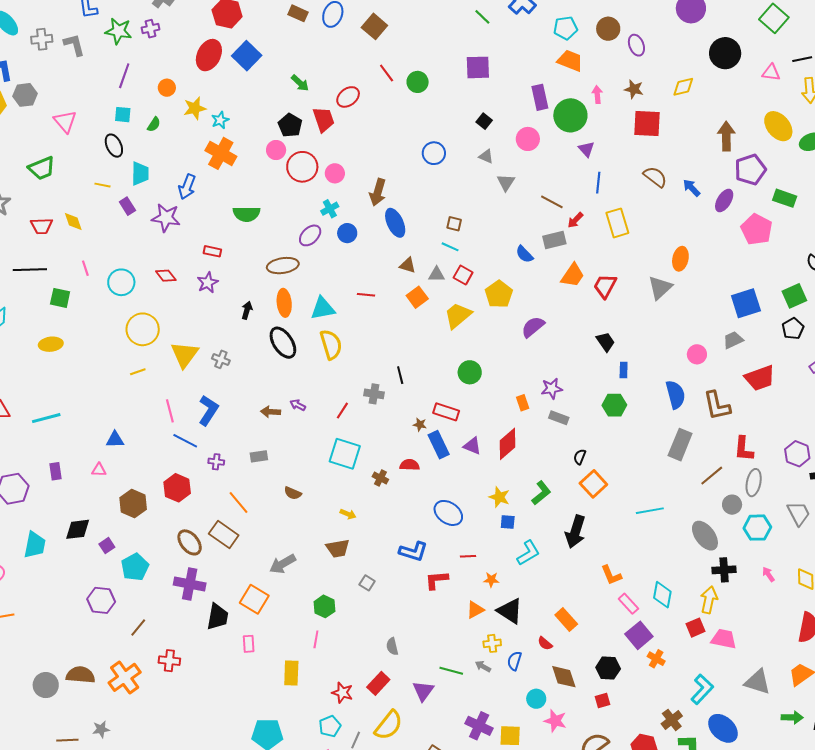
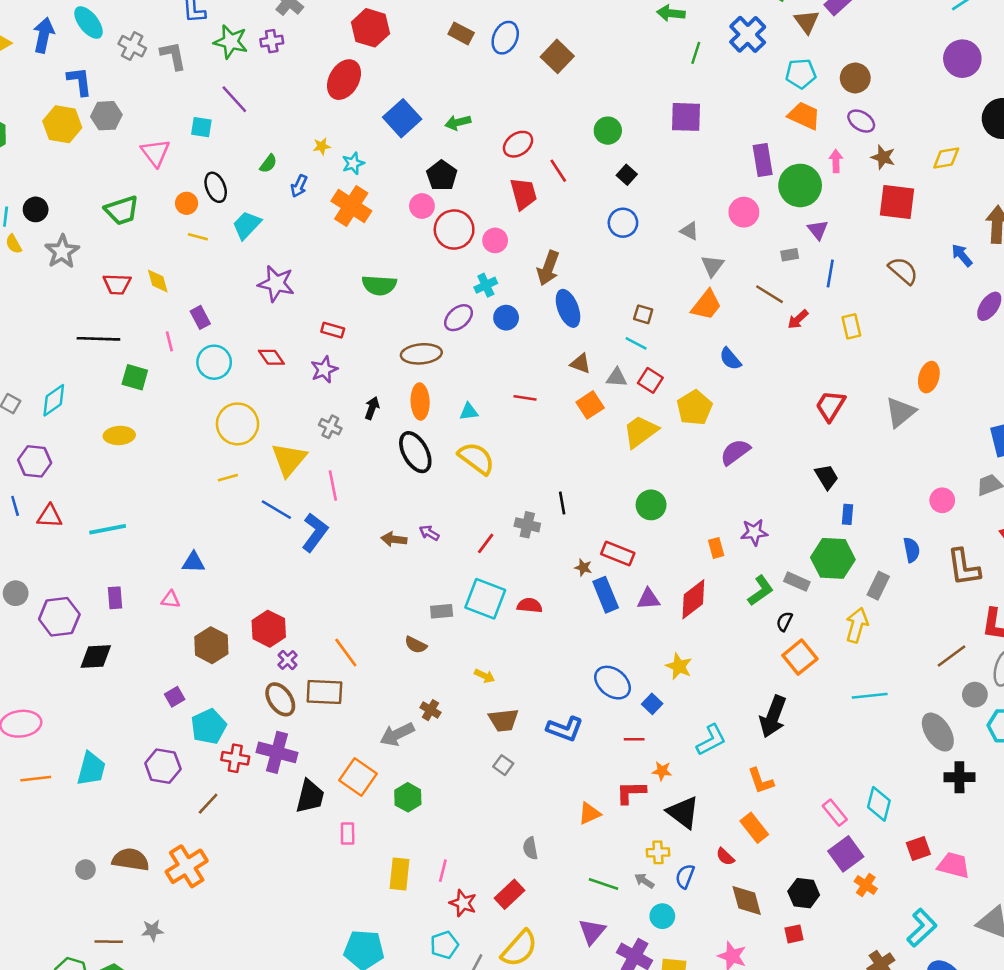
green line: (482, 17) -> (696, 53), turned 60
gray cross: (42, 39) -> (132, 46), turned 30
purple ellipse: (636, 45) -> (861, 121), moved, turned -40
blue square: (247, 56) -> (402, 118), moved
red line: (387, 73) -> (558, 171), moved
purple line: (124, 76) -> (234, 99), turned -65
green arrow: (300, 83) -> (458, 122), turned 120
orange circle: (167, 88) -> (187, 203), moved
yellow star: (195, 108) -> (322, 146), size x0.6
cyan square: (123, 115) -> (201, 127), moved
red trapezoid: (324, 119) -> (523, 194), moved
black square: (484, 121) -> (627, 175), moved
cyan trapezoid: (140, 173) -> (247, 225), turned -140
blue arrow: (187, 187) -> (299, 186), moved, size x0.7
blue arrow: (692, 188) -> (962, 255), moved
purple rectangle: (127, 206) -> (200, 317), moved
yellow rectangle: (617, 223) -> (851, 326), size x0.7
gray rectangle: (554, 240) -> (790, 255), moved, size x0.6
orange trapezoid: (573, 275) -> (706, 305), moved
cyan triangle: (323, 308) -> (469, 412), size x0.6
yellow semicircle: (331, 344) -> (476, 458), turned -40
gray cross: (221, 359) -> (330, 427), moved
blue semicircle: (675, 395) -> (912, 550), size x0.7
green hexagon: (614, 405) -> (833, 558), size x1.4
pink line: (170, 411) -> (333, 486), moved
gray rectangle: (559, 418) -> (797, 582), moved
blue line: (185, 441) -> (276, 510), moved
gray rectangle: (680, 445) -> (878, 586), moved, size x0.7
purple triangle: (472, 446) -> (648, 599), turned -30
gray rectangle: (259, 456) -> (442, 611), moved
purple cross: (216, 462) -> (288, 660), moved, turned 35
red semicircle: (410, 465) -> (530, 605), moved
brown cross: (380, 478) -> (430, 710), moved
green L-shape: (541, 493) -> (761, 591), moved
blue square: (508, 522) -> (652, 704), moved, turned 35
black diamond: (78, 529) -> (96, 656), moved
brown rectangle: (224, 535) -> (324, 692), turned -36
cyan trapezoid: (35, 545) -> (91, 769), moved
brown trapezoid: (338, 548) -> (504, 720), moved
orange L-shape: (611, 575) -> (761, 781), moved
red L-shape: (437, 580) -> (631, 792), moved
yellow arrow: (709, 600) -> (857, 625), moved
green hexagon: (324, 606) -> (408, 797), moved
orange triangle: (475, 610) -> (589, 814), moved
pink line: (316, 639) -> (443, 871), moved
red cross: (169, 661) -> (235, 758), moved
gray circle: (46, 685) -> (85, 870), size x0.6
purple triangle: (423, 691) -> (592, 931), moved
cyan circle: (536, 699) -> (662, 916), moved

